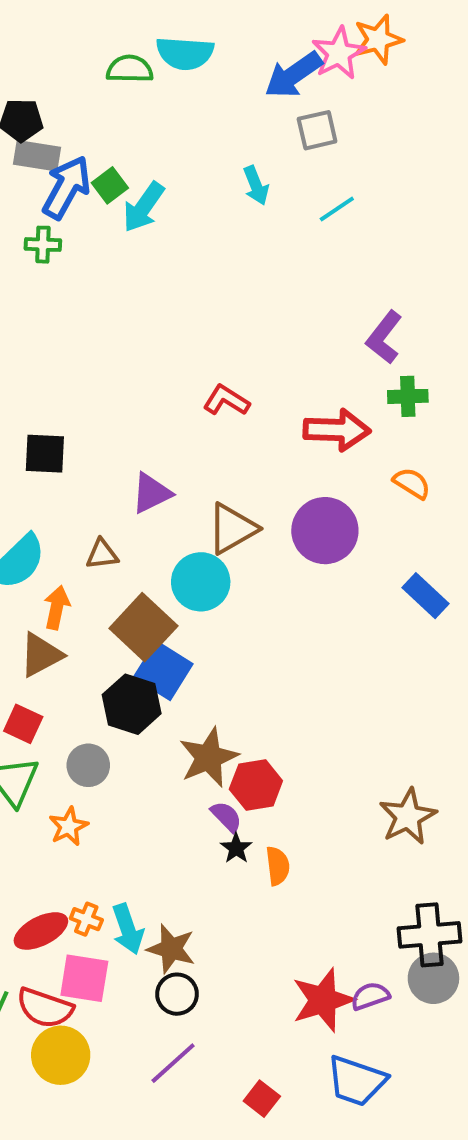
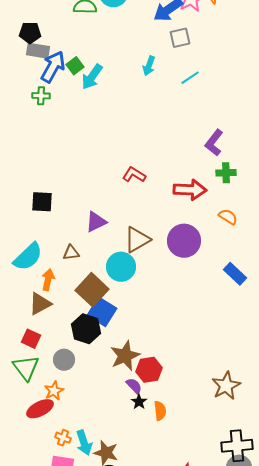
cyan arrow: (256, 185) -> (149, 66), turned 42
red ellipse: (41, 931) -> (40, 409), moved

